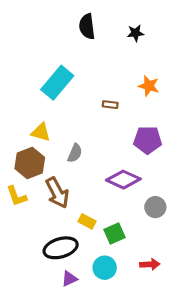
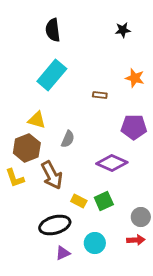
black semicircle: (87, 26) -> (53, 30), moved
gray circle: (155, 207) -> (141, 217), moved
green square: (115, 234) -> (104, 201), moved

